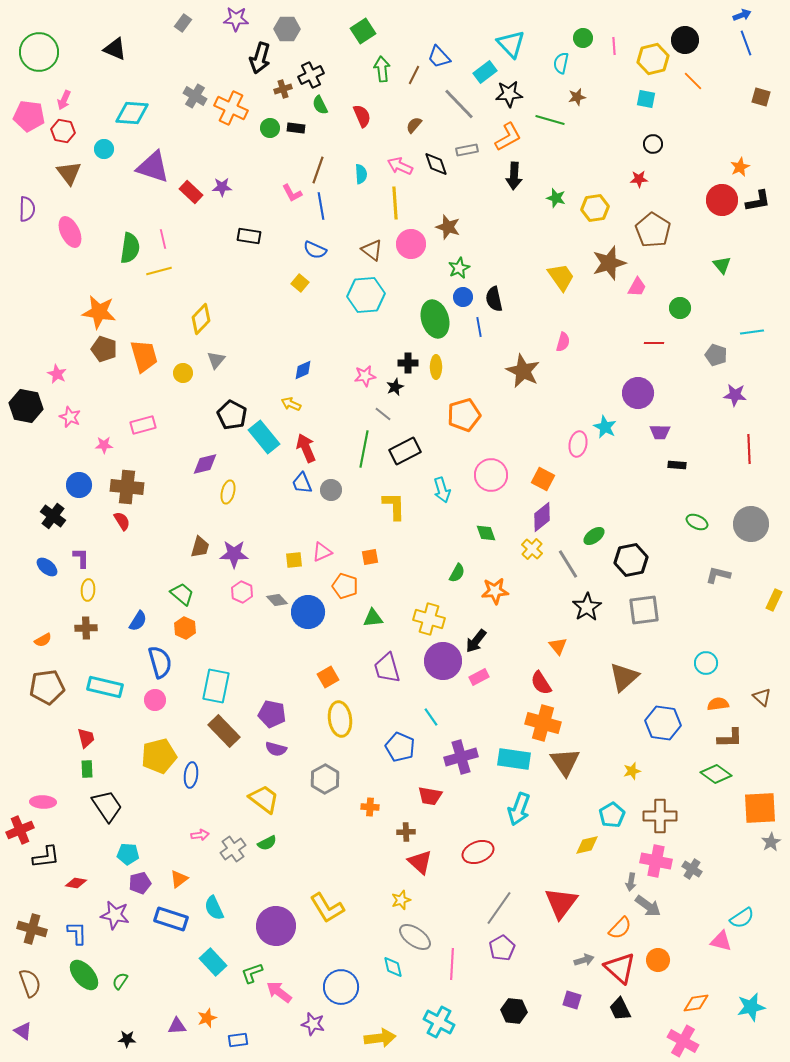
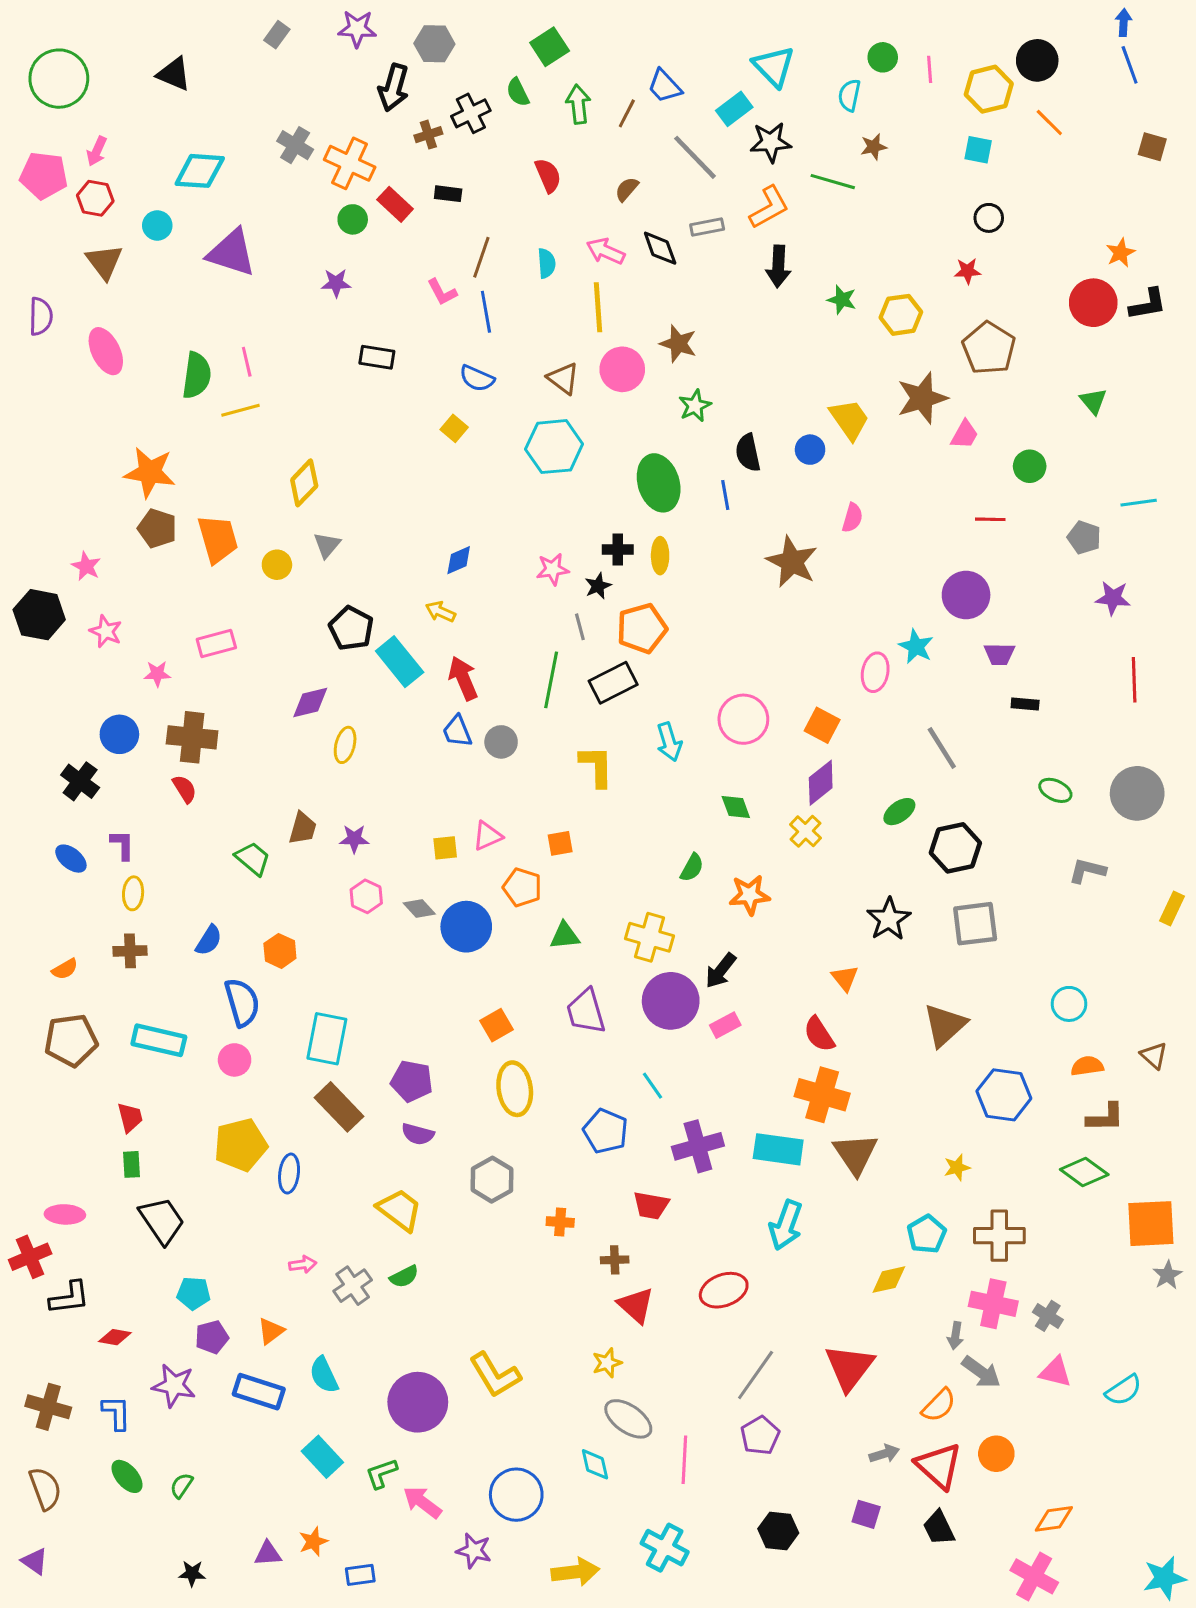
blue arrow: (742, 15) -> (1124, 23), turned -66
green semicircle: (320, 105) -> (518, 92), moved
green circle: (270, 128) -> (353, 219), moved
red rectangle: (191, 192) -> (395, 204), moved
blue circle: (463, 297) -> (810, 450), moved
gray line: (383, 414) -> (580, 627), turned 36
orange pentagon: (464, 415) -> (642, 628), moved
purple star: (234, 554) -> (354, 839), size x0.7
gray line: (568, 564) -> (942, 748), moved
green trapezoid: (182, 594) -> (253, 859), moved
pink triangle: (721, 941) -> (1055, 1372), moved
green ellipse: (84, 975) -> (127, 1476), size x0.7
cyan star: (751, 1007) -> (1164, 1578), moved

